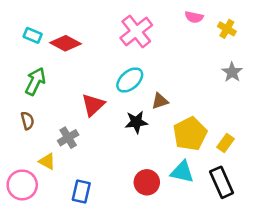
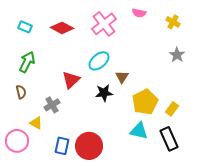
pink semicircle: (194, 17) -> (139, 13), moved
red diamond: (65, 43) -> (62, 28), moved
brown triangle: (160, 101) -> (122, 77), turned -40
red circle: (147, 182) -> (89, 146), moved, size x1.4

